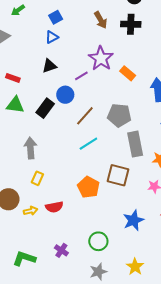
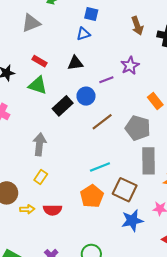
blue square: (56, 17) -> (91, 14), turned 32
purple star: (101, 58) -> (130, 66), size x0.7
orange rectangle: (128, 73) -> (155, 101), moved
red rectangle: (13, 78) -> (40, 61), moved
green triangle: (15, 105) -> (38, 85), moved
cyan line: (88, 144) -> (100, 167), moved
blue star: (133, 220) -> (132, 220), moved

